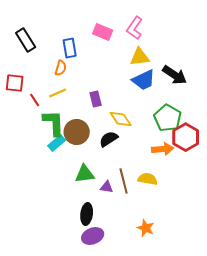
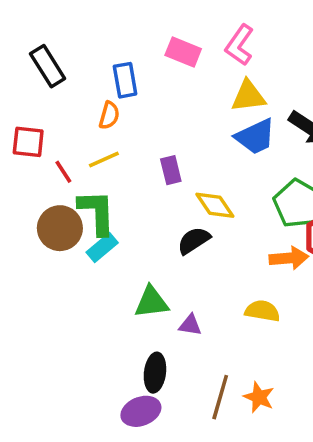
brown circle: (77, 132) -> (60, 228), moved
brown line: (124, 181) -> (220, 397), moved, turned 30
purple ellipse: (93, 236) -> (141, 411), moved

